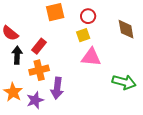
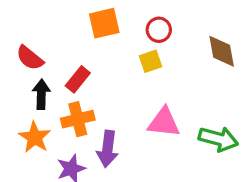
pink triangle: (91, 57) -> (164, 122), moved
orange star: (13, 92) -> (35, 137), moved

